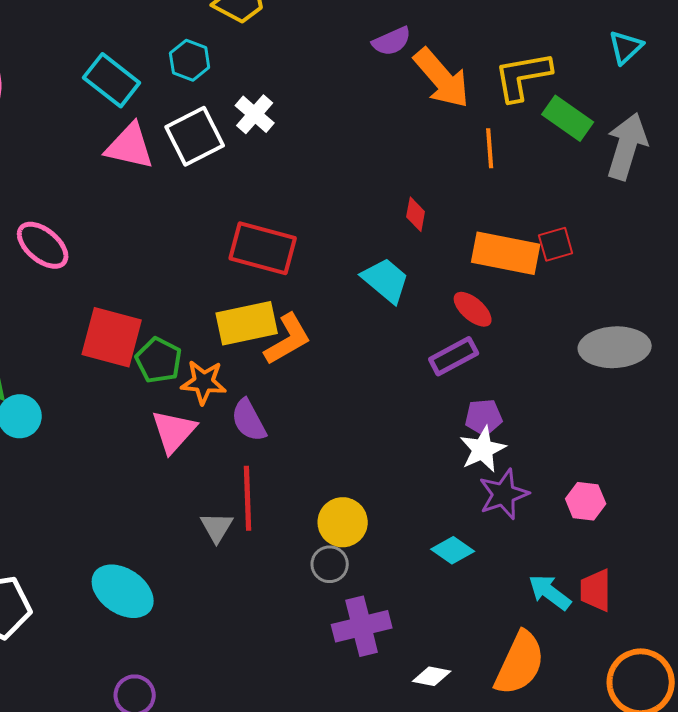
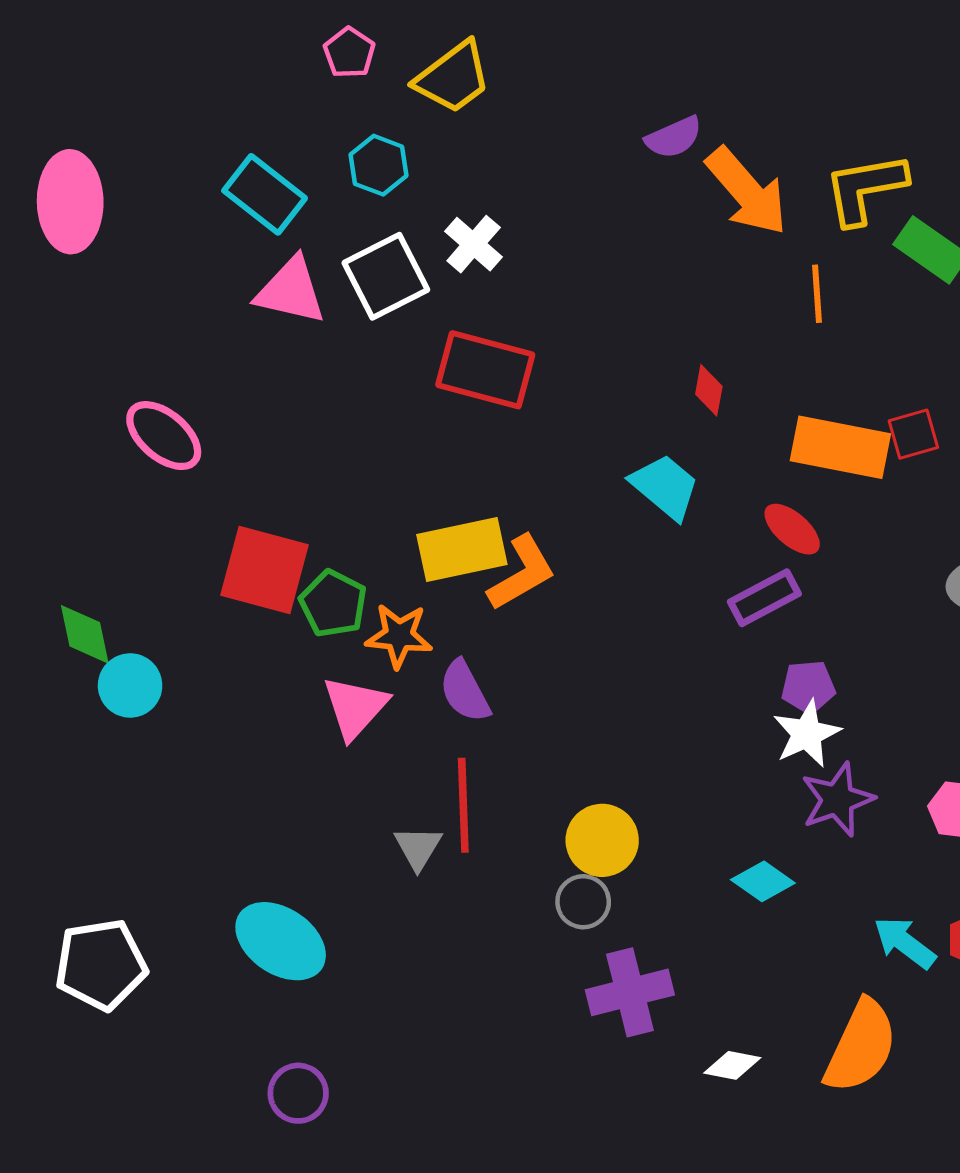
red rectangle: (263, 248) -> (485, 370), moved

